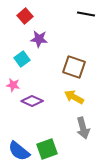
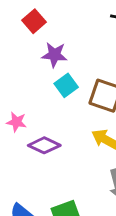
cyan square: (22, 59) -> (66, 85), moved

